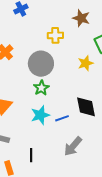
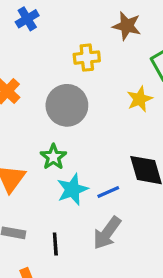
green star: (41, 88) -> (53, 157), moved
gray arrow: (73, 146) -> (107, 233), moved
black line: (31, 155) -> (55, 244), moved

